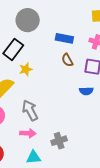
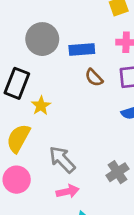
gray circle: (28, 20) -> (42, 39), moved
gray cross: (59, 141) -> (118, 172), moved

